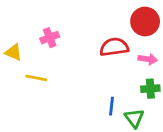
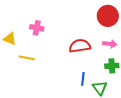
pink cross: (50, 38) -> (37, 28), turned 32
red semicircle: (114, 47) -> (80, 46), moved

